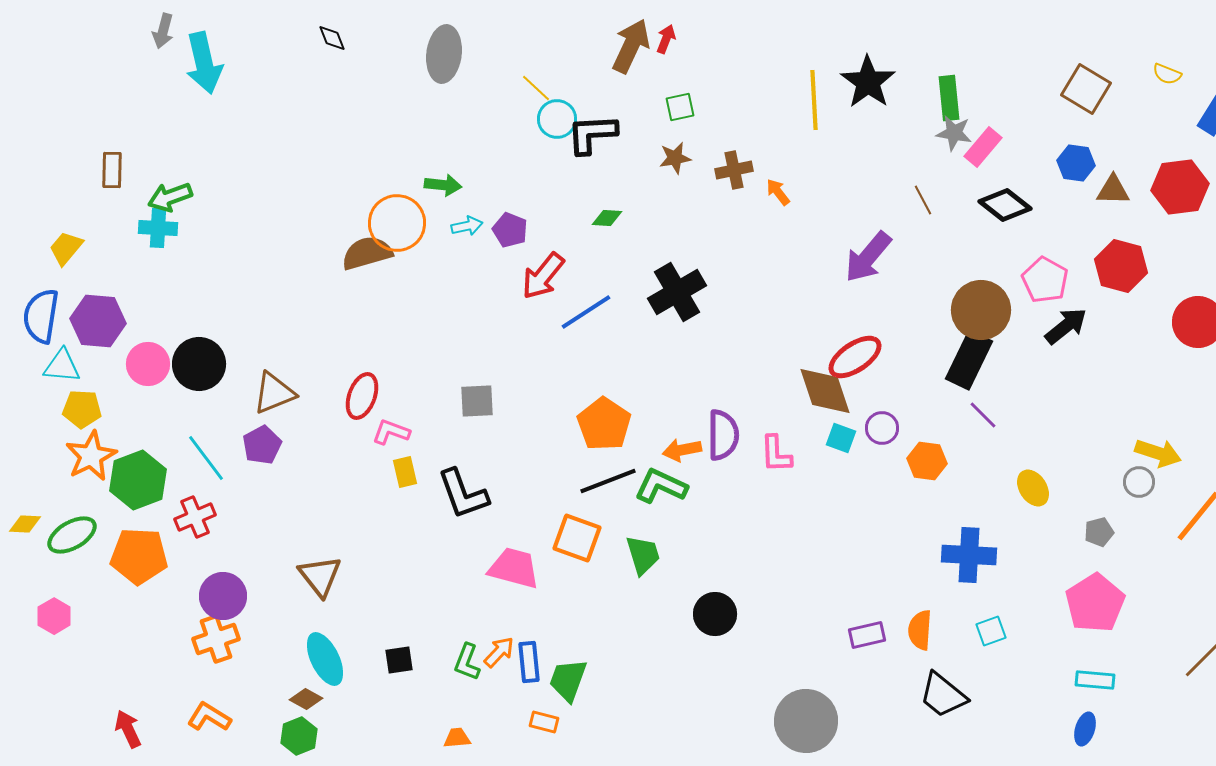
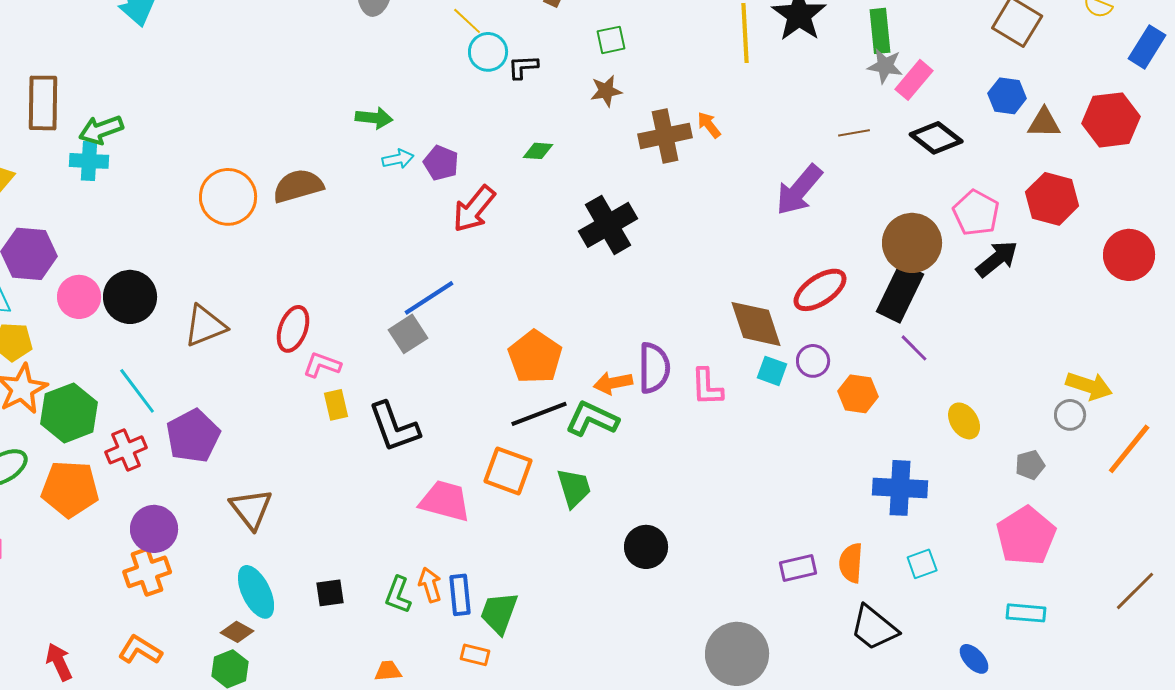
black L-shape: (592, 134) -> (523, 67), size x0.6
brown rectangle: (112, 170) -> (43, 103), size x1.5
brown cross: (734, 170) -> (665, 136), moved, size x1.4
brown line: (923, 200) -> (854, 133), turned -72
orange circle: (397, 223) -> (228, 197), moved
blue line: (586, 312) -> (429, 298), moved
red ellipse: (855, 357) -> (820, 290), moved
gray square: (477, 401) -> (408, 334), turned -30
purple pentagon: (262, 445) -> (193, 436), moved, size x1.4
orange arrow: (499, 652) -> (430, 585), turned -60
blue ellipse: (1085, 729) -> (974, 659), moved, turned -60

